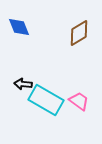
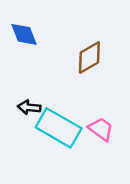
brown diamond: (79, 33) -> (89, 57), moved

